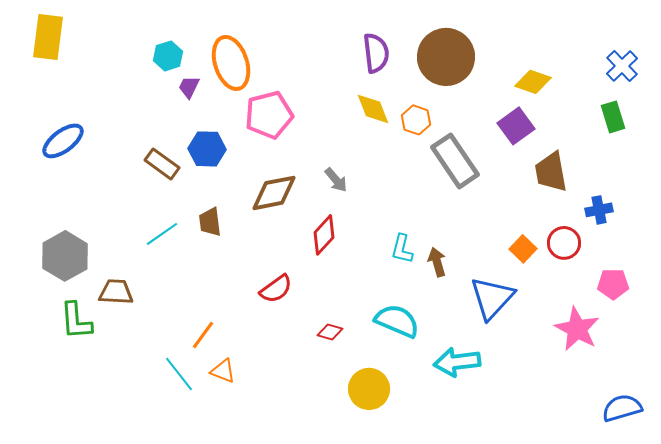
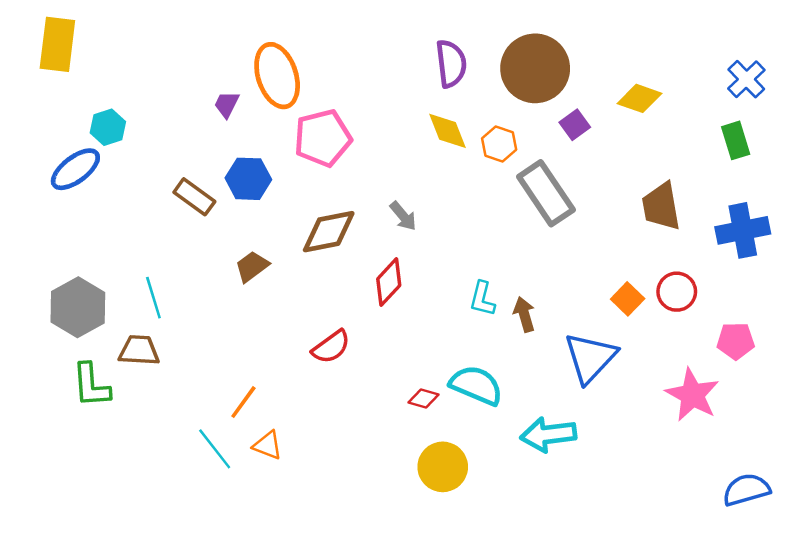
cyan hexagon: (168, 56) -> (108, 127), moved
purple square: (516, 126) -> (575, 125), moved, size x0.7
blue cross: (599, 210) -> (743, 230), moved, size x1.6
brown trapezoid: (210, 222) -> (252, 266), turned 60
cyan line: (162, 234) -> (153, 298), moved, turned -72
red diamond: (330, 332) -> (424, 398), moved

